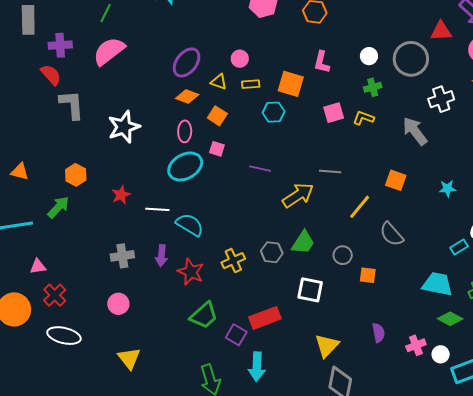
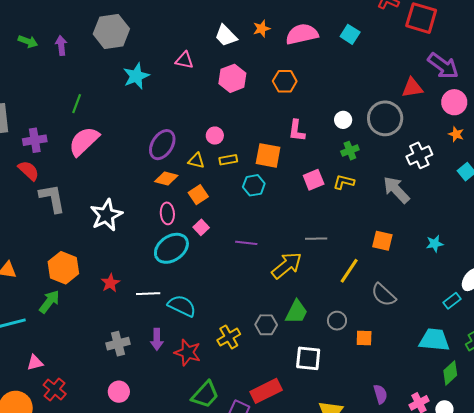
orange square: (217, 116) -> (198, 195), turned 30
pink square: (217, 149) -> (201, 227), turned 35
orange hexagon: (76, 175) -> (63, 268), size x1.4
green diamond: (450, 319) -> (450, 373), turned -65

